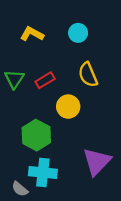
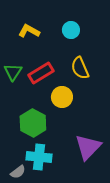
red rectangle: (45, 80) -> (41, 73), size x1.4
gray semicircle: (20, 189) -> (18, 172), turned -77

